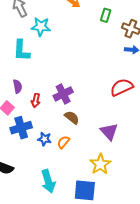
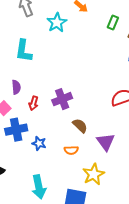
cyan star: (41, 27) -> (57, 23), moved, turned 30
brown semicircle: (72, 117) -> (80, 126), moved
orange semicircle: (63, 142) -> (71, 150), moved, turned -136

